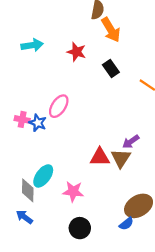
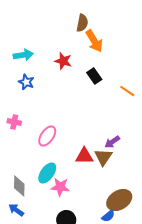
pink ellipse: (59, 106) -> (47, 136), moved
blue star: (38, 123) -> (26, 82), moved
cyan ellipse: (43, 176) -> (47, 173), moved

